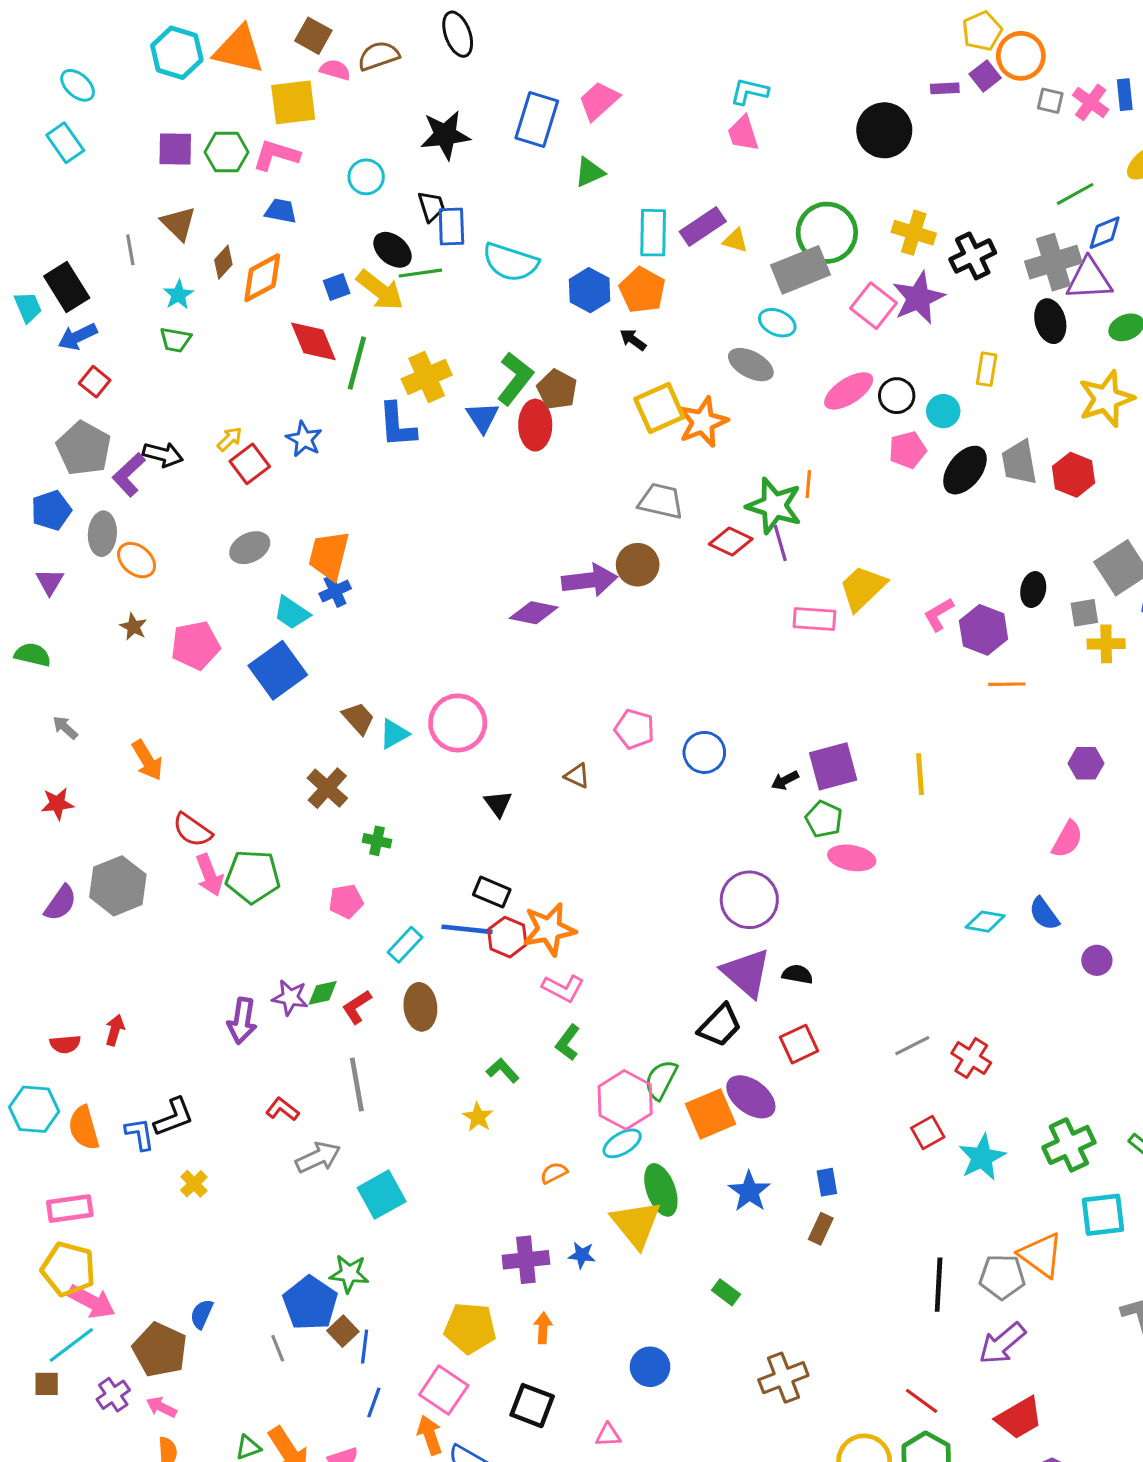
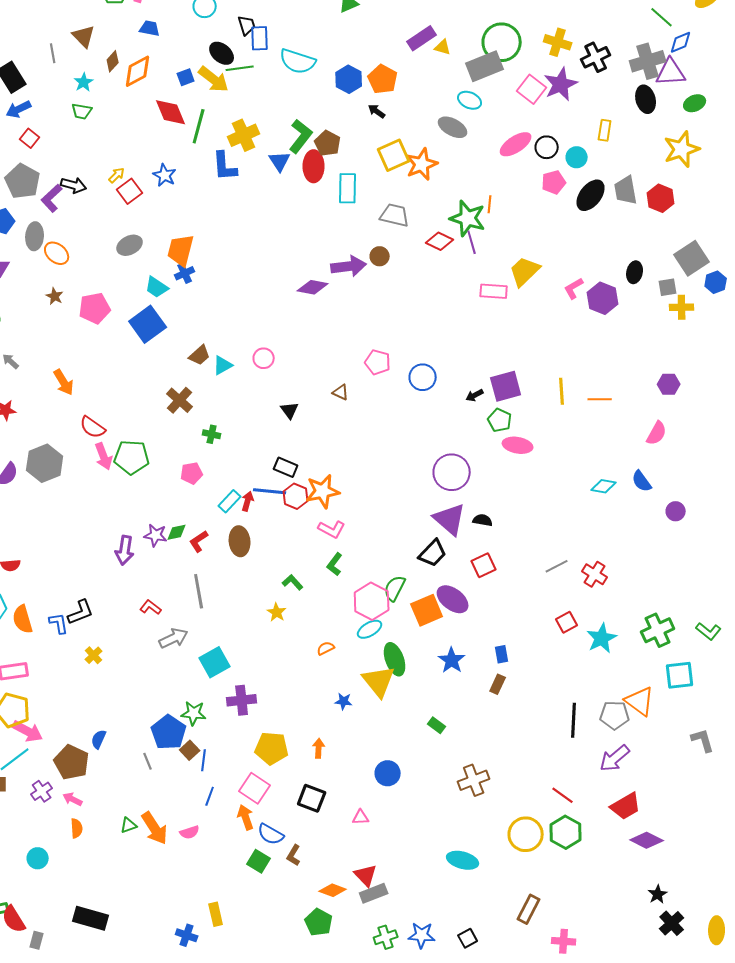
green line: (1075, 194) -> (662, 17), turned 70
cyan rectangle: (653, 233) -> (348, 188), moved
brown circle: (638, 565) -> (380, 256), size x0.7
orange line: (1007, 684) -> (600, 399), moved
brown trapezoid: (358, 718) -> (200, 355), turned 90
pink circle: (458, 723) -> (264, 358), size x0.6
red arrow: (115, 1030) -> (248, 501), moved
purple cross: (526, 1260) -> (242, 700), moved

